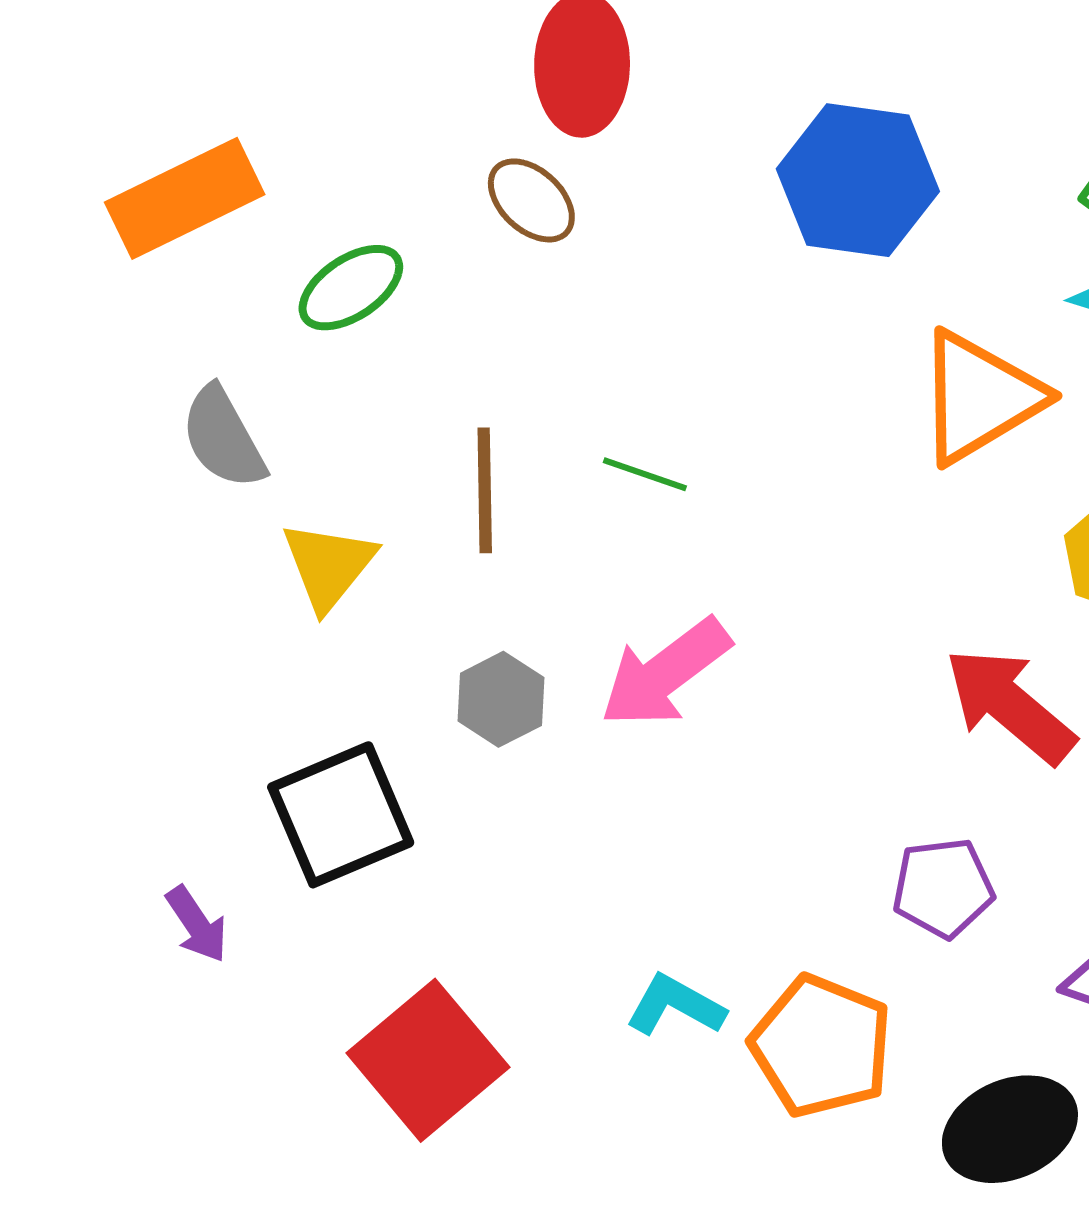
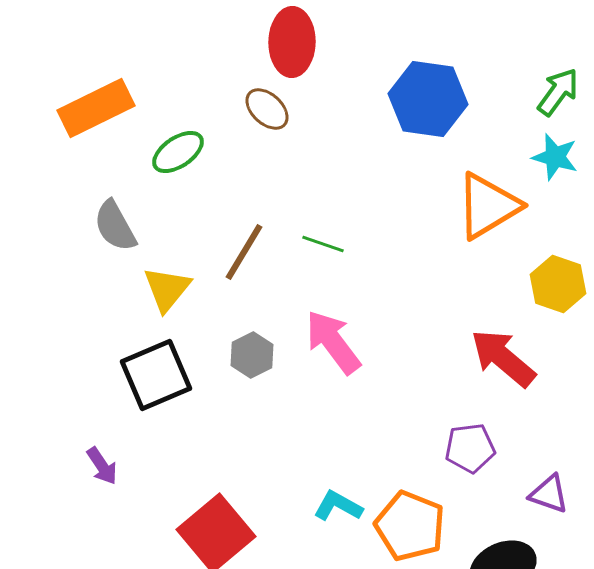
brown line: (485, 490) -> (244, 252), turned 32
pink arrow: (665, 673) -> (333, 342), turned 90
black square: (341, 815) -> (156, 375), moved

